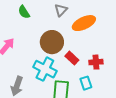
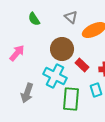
gray triangle: (61, 10) -> (71, 17), turned -32

